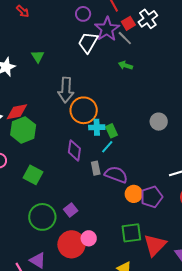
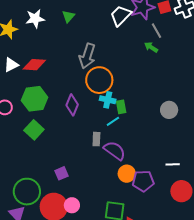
gray line: (125, 38) -> (157, 31), moved
green hexagon: (23, 130) -> (35, 99), moved
purple diamond: (74, 150) -> (72, 105), moved
green circle: (42, 217) -> (27, 192), moved

